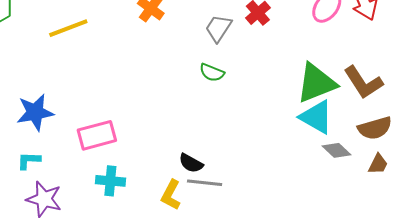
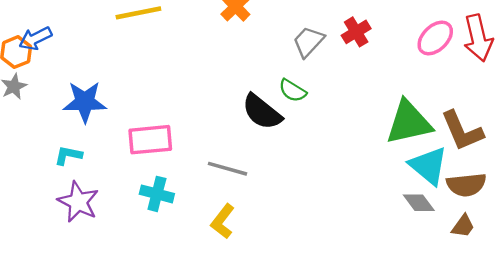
cyan triangle: (316, 117) -> (428, 166), moved
black semicircle: (191, 163) -> (262, 112), moved, size x1.5
gray line: (205, 183) -> (228, 169), moved

